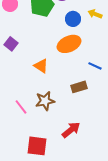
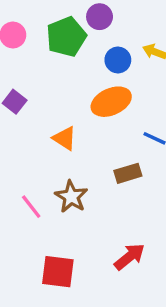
brown star: (45, 101) -> (71, 197), turned -30
red arrow: (71, 130) -> (130, 257), moved

